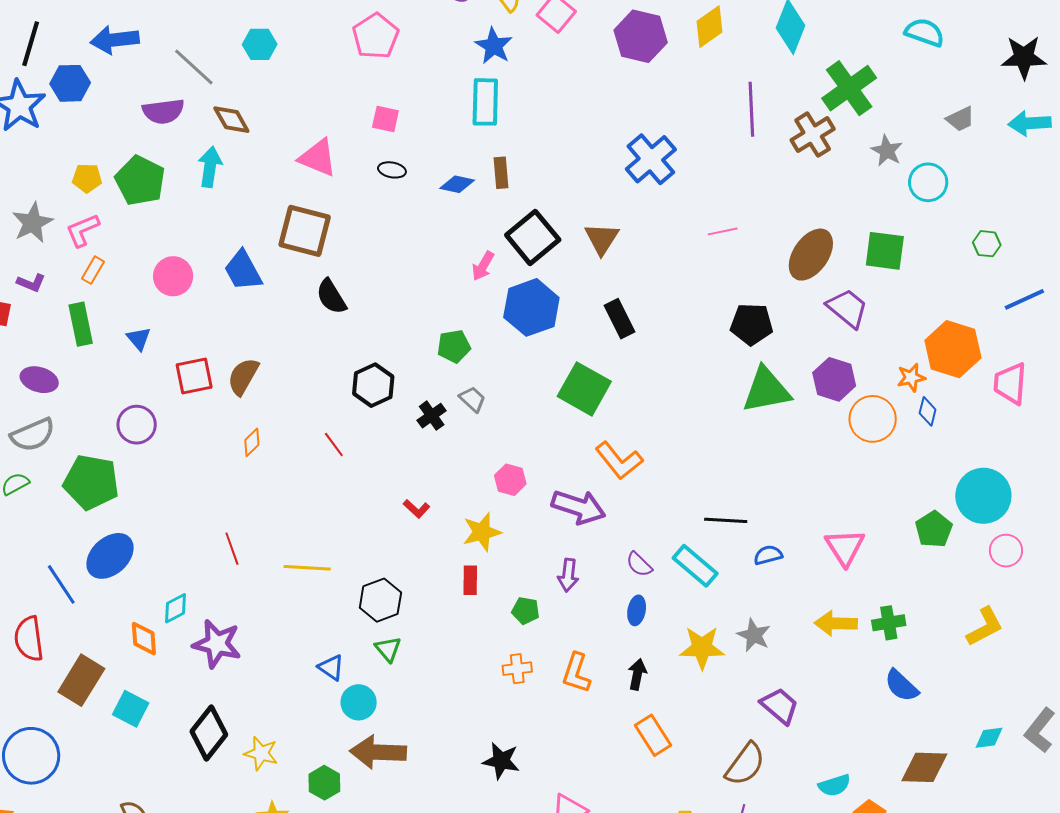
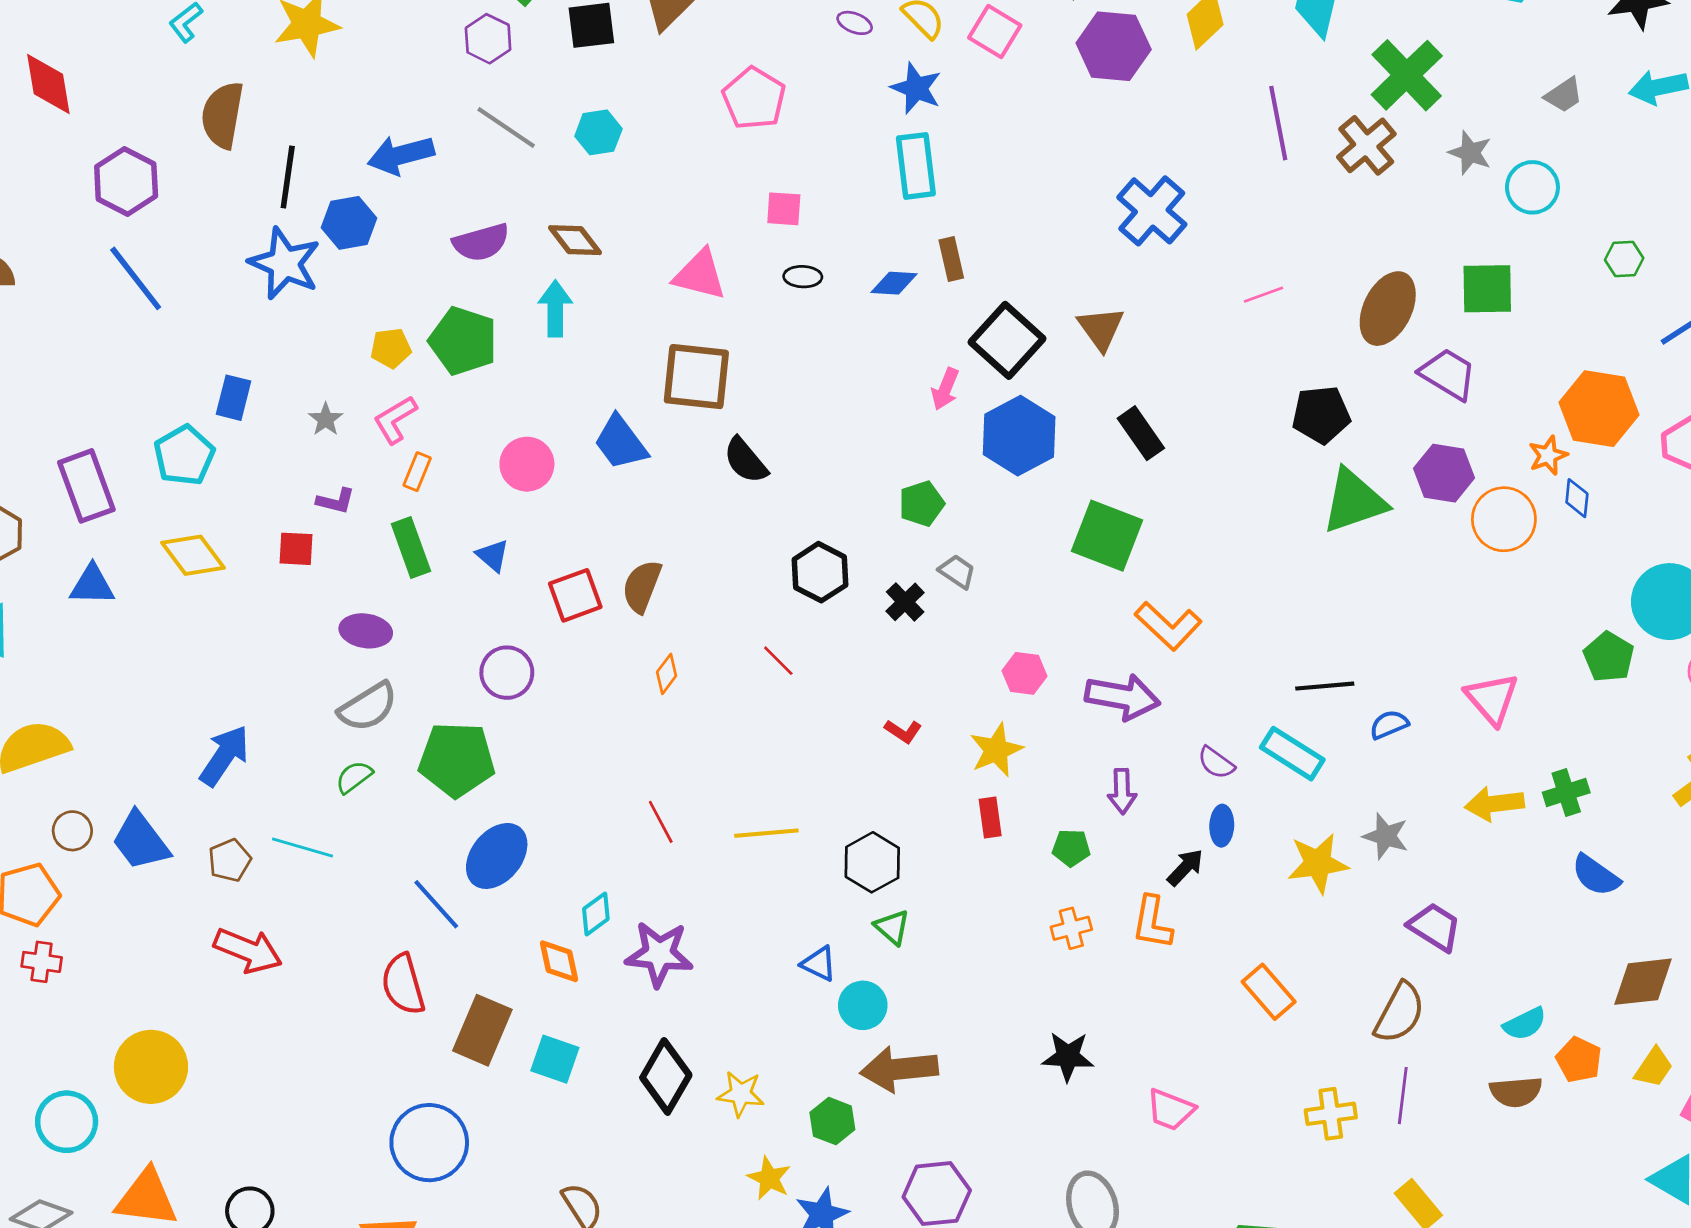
gray line: (194, 67) -> (506, 127), moved
gray star: (33, 223) -> (326, 419), size x0.6
black arrow: (637, 674) -> (1185, 867), moved, turned 40

